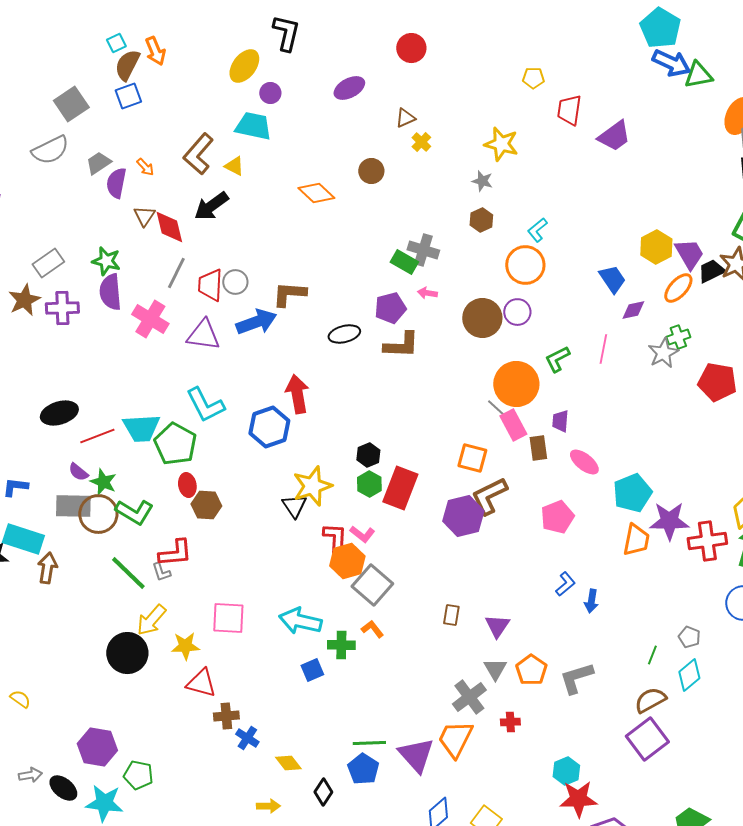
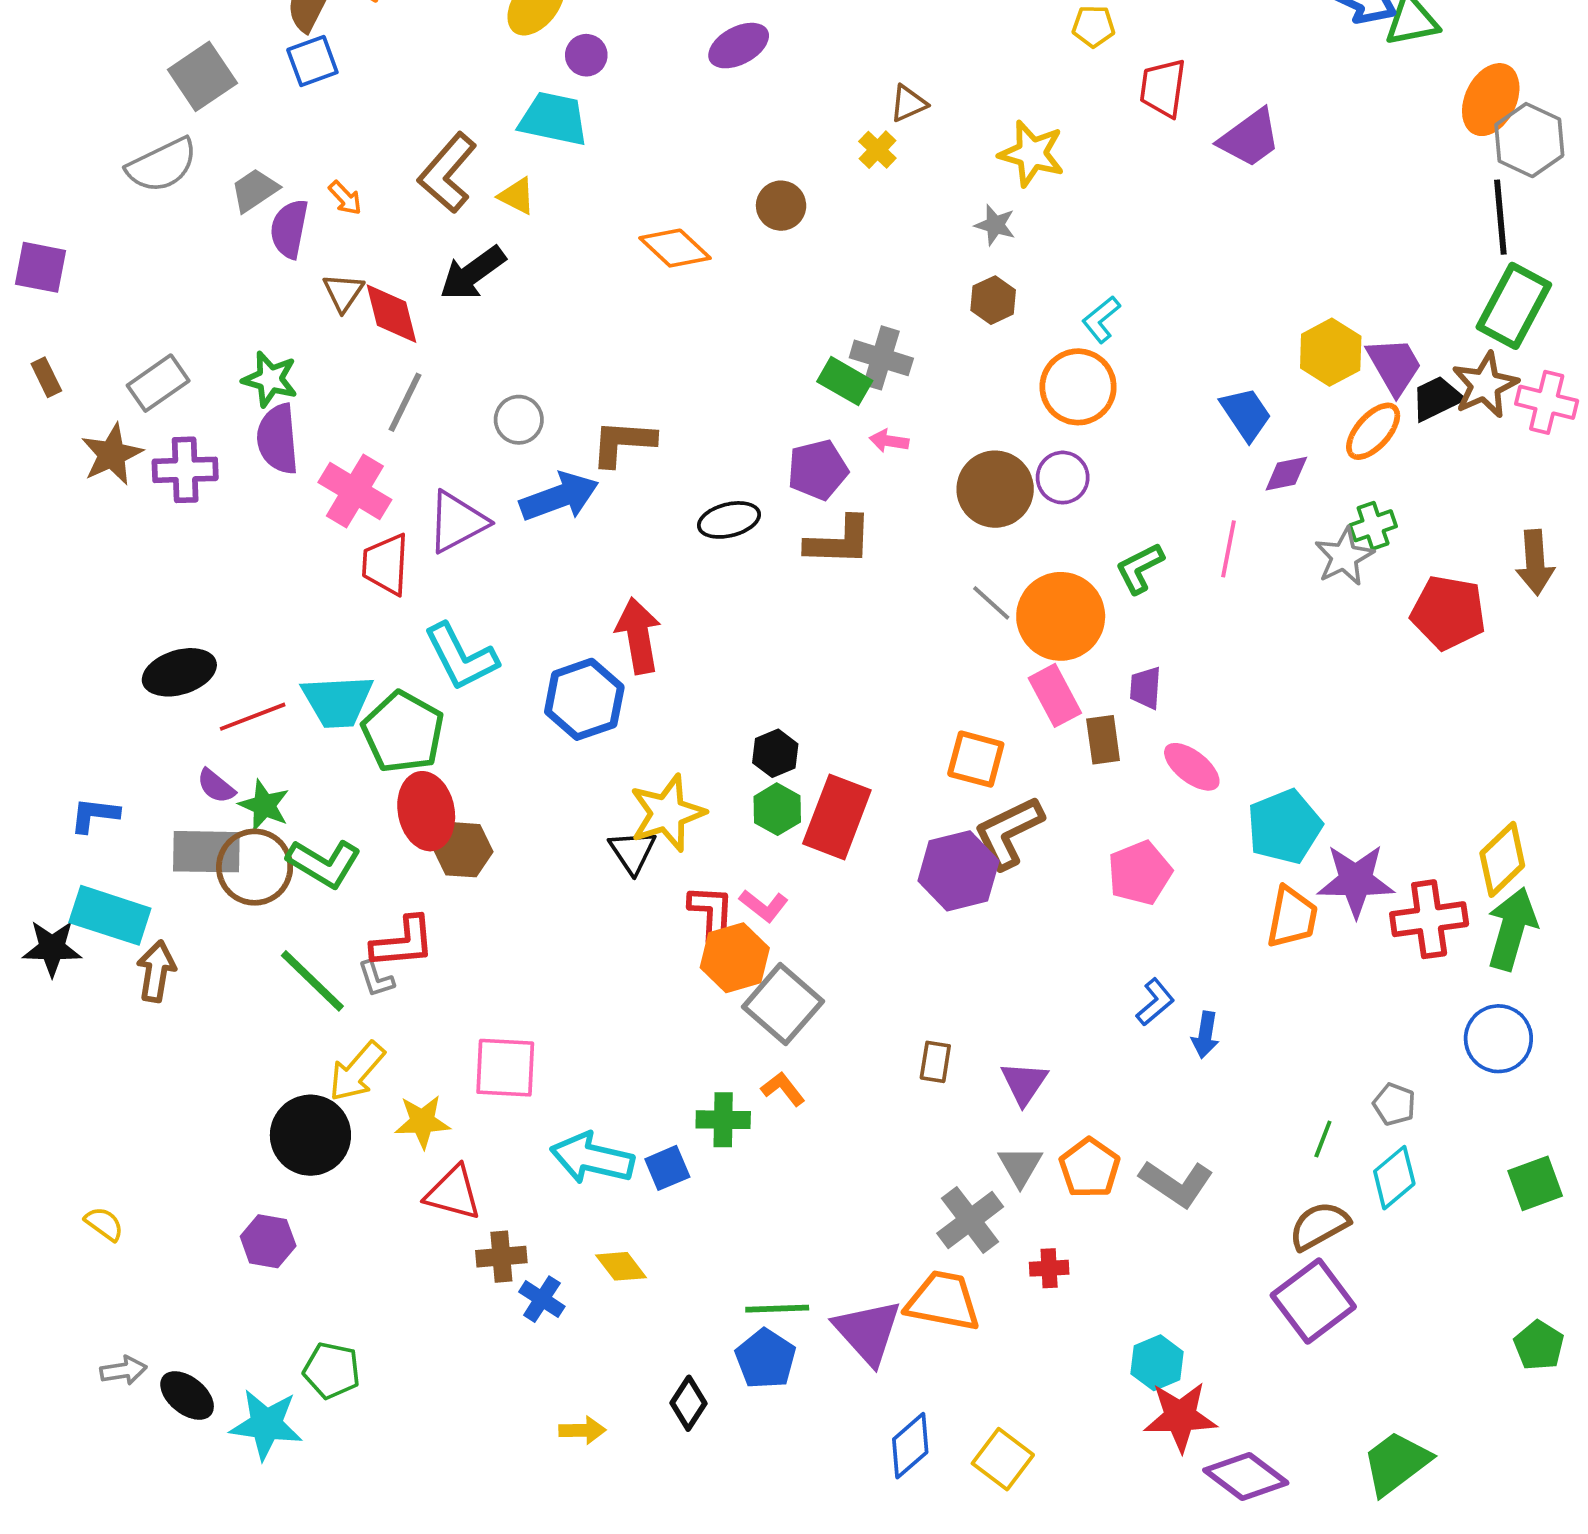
brown triangle: (405, 118) -> (908, 103), moved
red trapezoid: (210, 285) -> (386, 564), moved
purple triangle: (203, 335) -> (457, 522), turned -36
gray line: (497, 409) -> (991, 603), moved
red ellipse: (187, 485) -> (426, 811), size x1.6
cyan arrow: (300, 621) -> (592, 1158), moved
gray L-shape: (576, 678) -> (1176, 1183), turned -129
orange trapezoid: (455, 739) -> (943, 1301), turned 75
purple hexagon: (97, 747) -> (268, 1241), moved, size x0.7
yellow diamond: (288, 763) -> (621, 1266), moved

